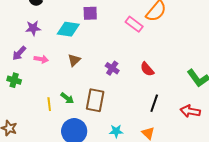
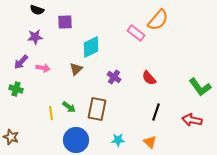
purple square: (90, 13) -> (65, 22), moved
cyan diamond: (68, 29) -> (91, 47), moved, turned -35

